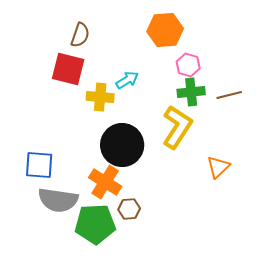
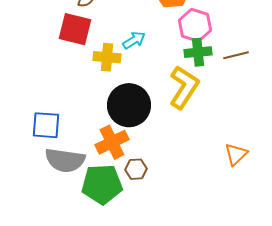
pink hexagon: (188, 65) -> (195, 25), size x1.4
orange triangle: (218, 167) -> (236, 154), moved
orange cross: (105, 182) -> (112, 142), turned 32

